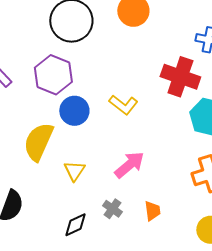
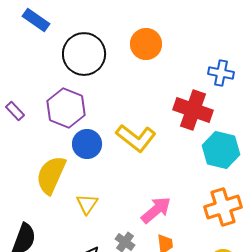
yellow L-shape: (123, 105) -> (136, 138), size x1.4
pink arrow: (129, 165) -> (156, 210), moved

